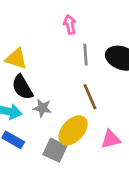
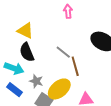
gray line: (85, 55) -> (63, 52), moved, turned -56
gray star: (42, 108) -> (36, 81), moved

